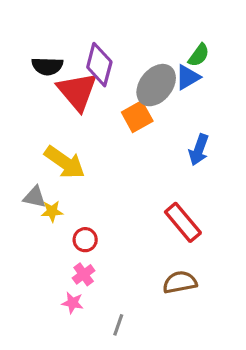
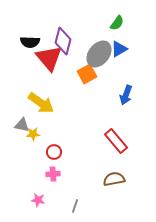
green semicircle: (199, 55) -> (117, 23), moved
pink cross: (84, 274) -> (53, 174), turned 32
pink star: (73, 303) -> (38, 200), moved

